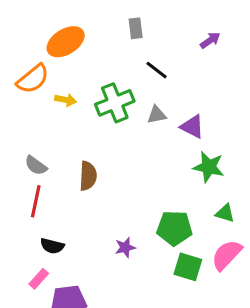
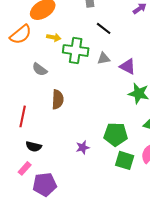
yellow arrow: (66, 100) -> (54, 37), moved
green cross: (115, 103) -> (76, 50), turned 30
gray semicircle: (36, 165) -> (40, 69), moved

